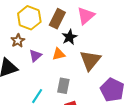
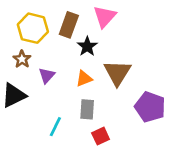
orange triangle: (59, 54) -> (84, 79), moved

